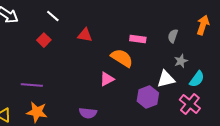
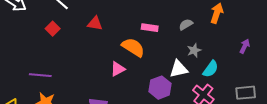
gray semicircle: (173, 36) -> (186, 25), turned 40

